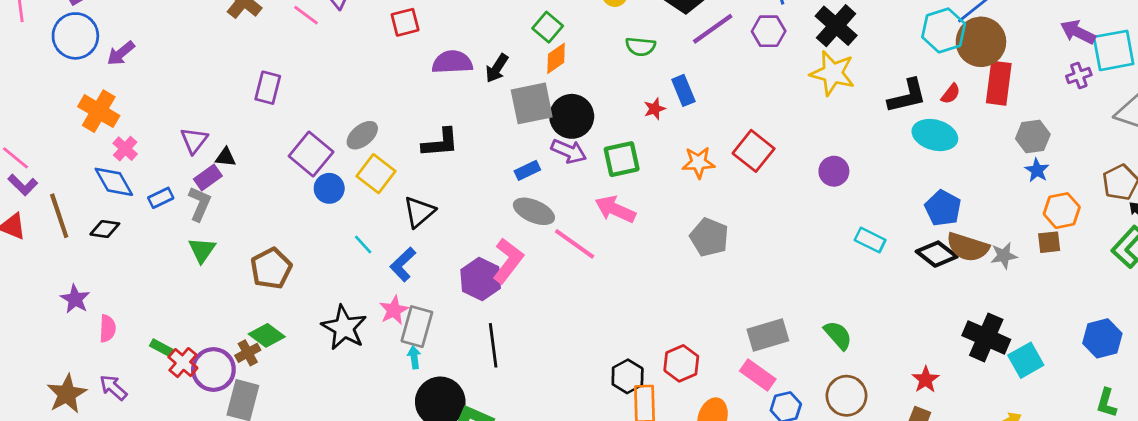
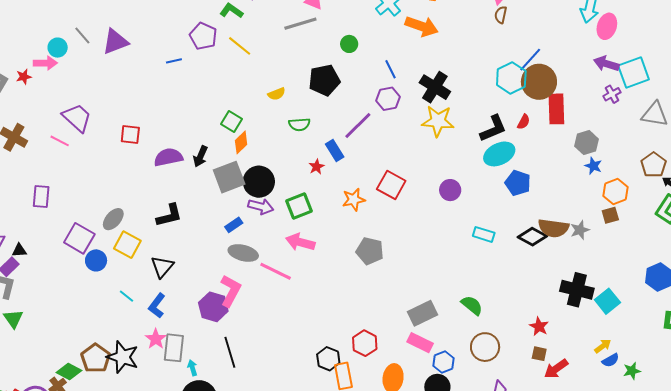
red square: (405, 22) -> (130, 135), turned 30
purple line: (713, 29) -> (358, 126), moved
cyan ellipse: (935, 135) -> (499, 154), moved, turned -32
blue pentagon: (943, 208) -> (518, 183), moved
brown pentagon: (271, 268) -> (96, 358), moved
cyan arrow: (414, 357) -> (192, 368), moved

